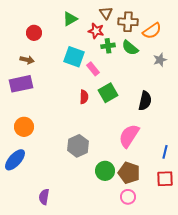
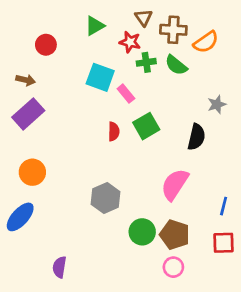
brown arrow: (27, 60) -> (26, 80), moved
gray star: (160, 60) -> (217, 104), moved
purple rectangle: (21, 84) -> (28, 114), turned -30

